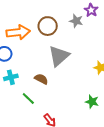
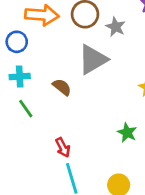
gray star: (76, 21) -> (116, 27), moved
green line: (28, 99) -> (26, 109), moved

